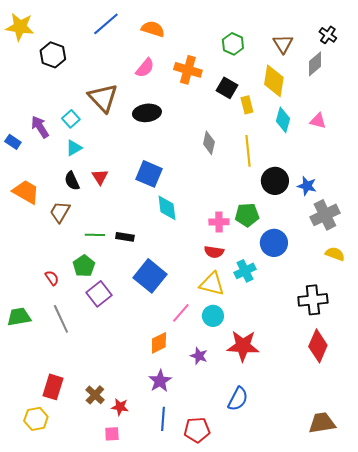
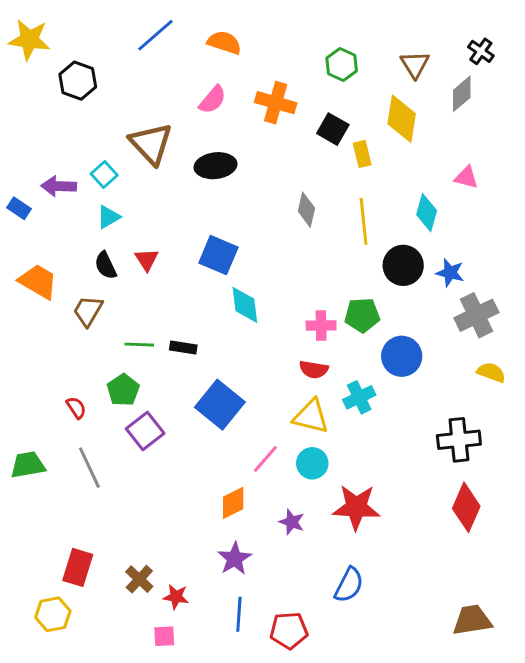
cyan diamond: (283, 120) -> (427, 213), moved
purple arrow: (40, 127) -> (59, 186), turned -55

